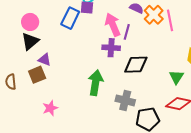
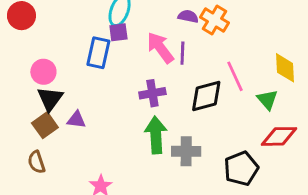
pink line: (170, 20) -> (235, 76), moved
purple cross: (111, 48) -> (152, 93), moved
brown square: (37, 75) -> (45, 125), moved
gray cross: (125, 100) -> (186, 151), moved

